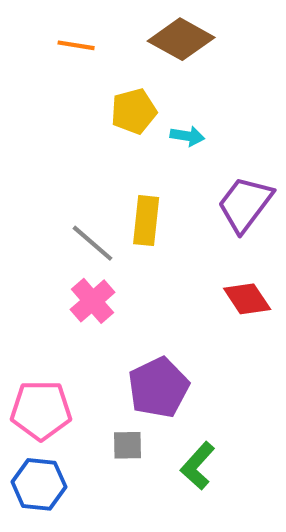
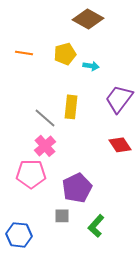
orange line: (76, 45) -> (24, 53), moved
pink pentagon: (41, 410) -> (31, 174), moved

